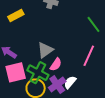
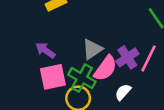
pink semicircle: (56, 64) -> (105, 68), size x1.5
purple cross: (57, 84) -> (127, 57), moved

